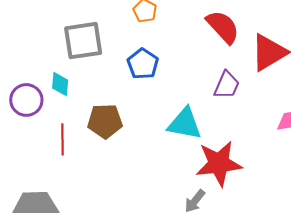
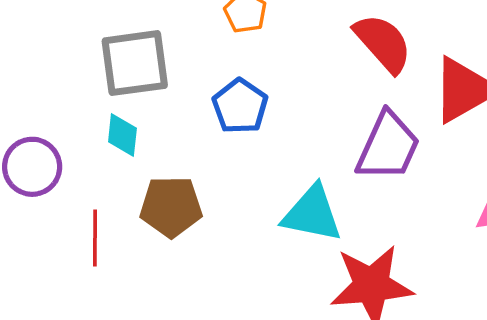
cyan diamond: (60, 84) -> (122, 135), moved
purple trapezoid: (227, 85) -> (388, 146), size x1.4

